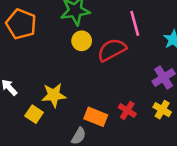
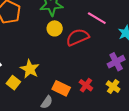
pink line: (135, 23) -> (97, 18), turned -48
yellow star: (54, 95) -> (30, 69), turned 30

